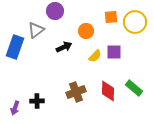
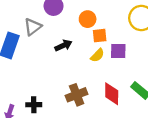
orange square: (111, 17) -> (100, 36), moved
orange circle: (86, 31) -> (88, 19), moved

